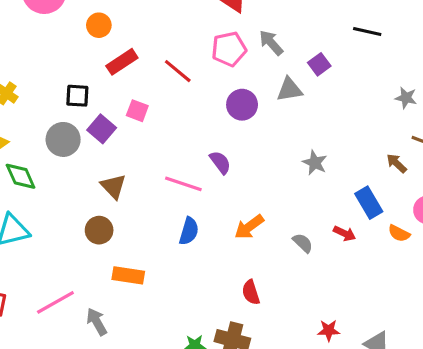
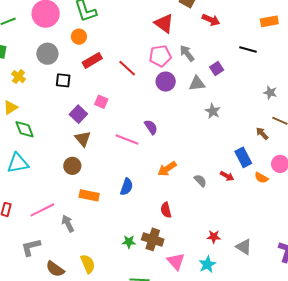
purple circle: (242, 105) -> (166, 82), moved
pink square: (137, 111) -> (101, 102), moved
purple square: (102, 129) -> (78, 114), moved
gray circle: (63, 139) -> (47, 54), moved
gray star: (315, 163) -> (213, 111), moved
blue semicircle: (189, 231) -> (127, 187), moved

